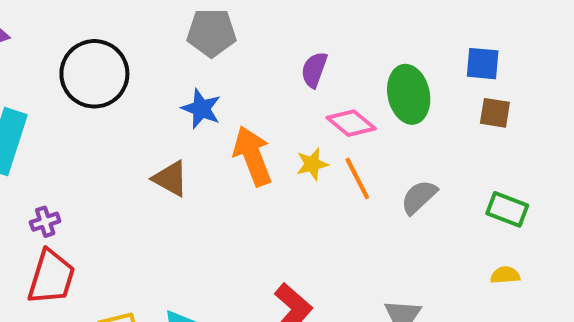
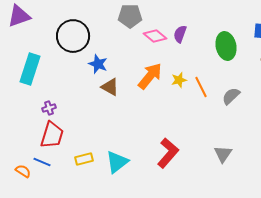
blue star: (201, 109) -> (98, 64), moved
pink diamond: (351, 123) -> (155, 36), moved
orange arrow: (253, 156) -> (150, 76), turned 60

